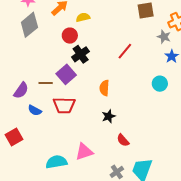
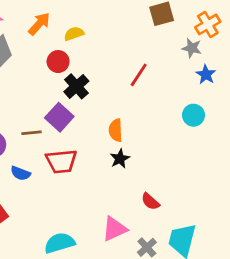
black star: (109, 116) -> (120, 159), moved
pink triangle: (84, 152) -> (115, 229), moved

